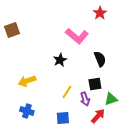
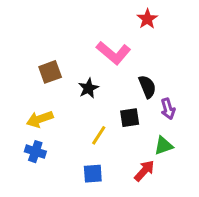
brown square: (12, 30) -> (50, 72), moved
black square: (95, 84) -> (130, 118), moved
purple arrow: (85, 99) -> (168, 109), moved
blue cross: (27, 111) -> (35, 152), moved

